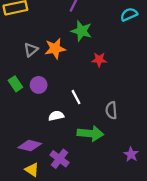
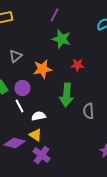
orange star: (55, 49) -> (42, 69), moved
white line: (76, 97) -> (20, 106), moved
green arrow: (90, 133) -> (66, 95), moved, turned 90
yellow triangle: (32, 170) -> (36, 135), moved

